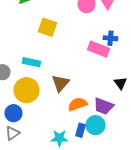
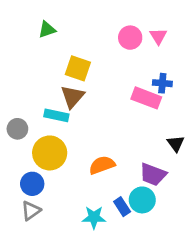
brown triangle: (60, 83) -> (72, 97), moved
orange semicircle: (77, 104) -> (102, 165), moved
blue rectangle: (80, 130) -> (122, 207), turned -48

